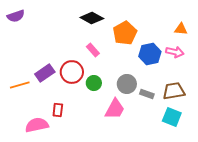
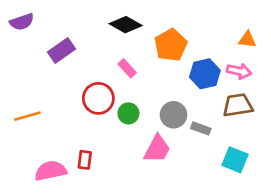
purple rectangle: (45, 73) -> (61, 51), moved
brown trapezoid: (174, 91) -> (238, 105), moved
red rectangle: (58, 110) -> (85, 160), moved

